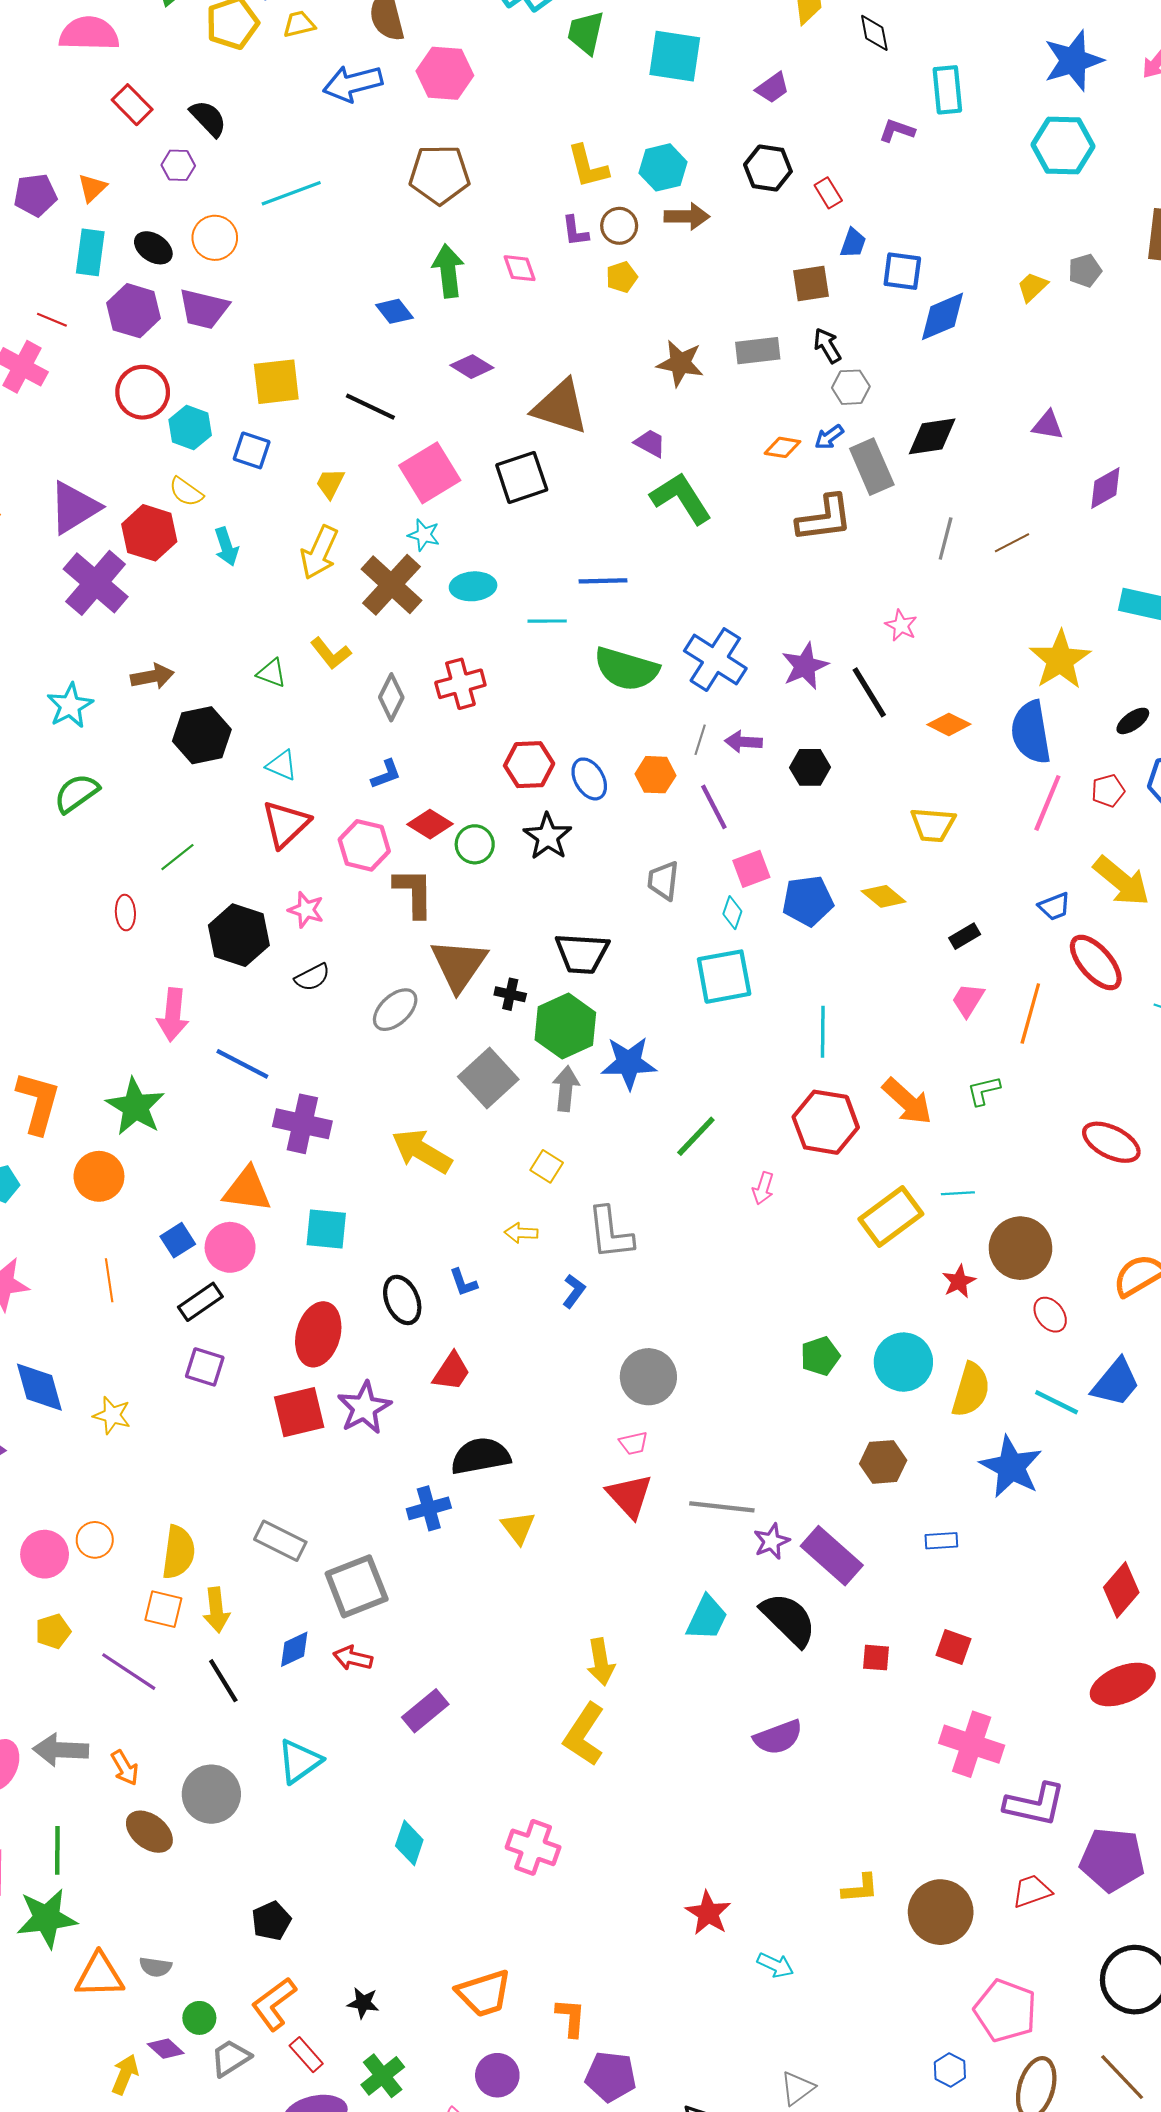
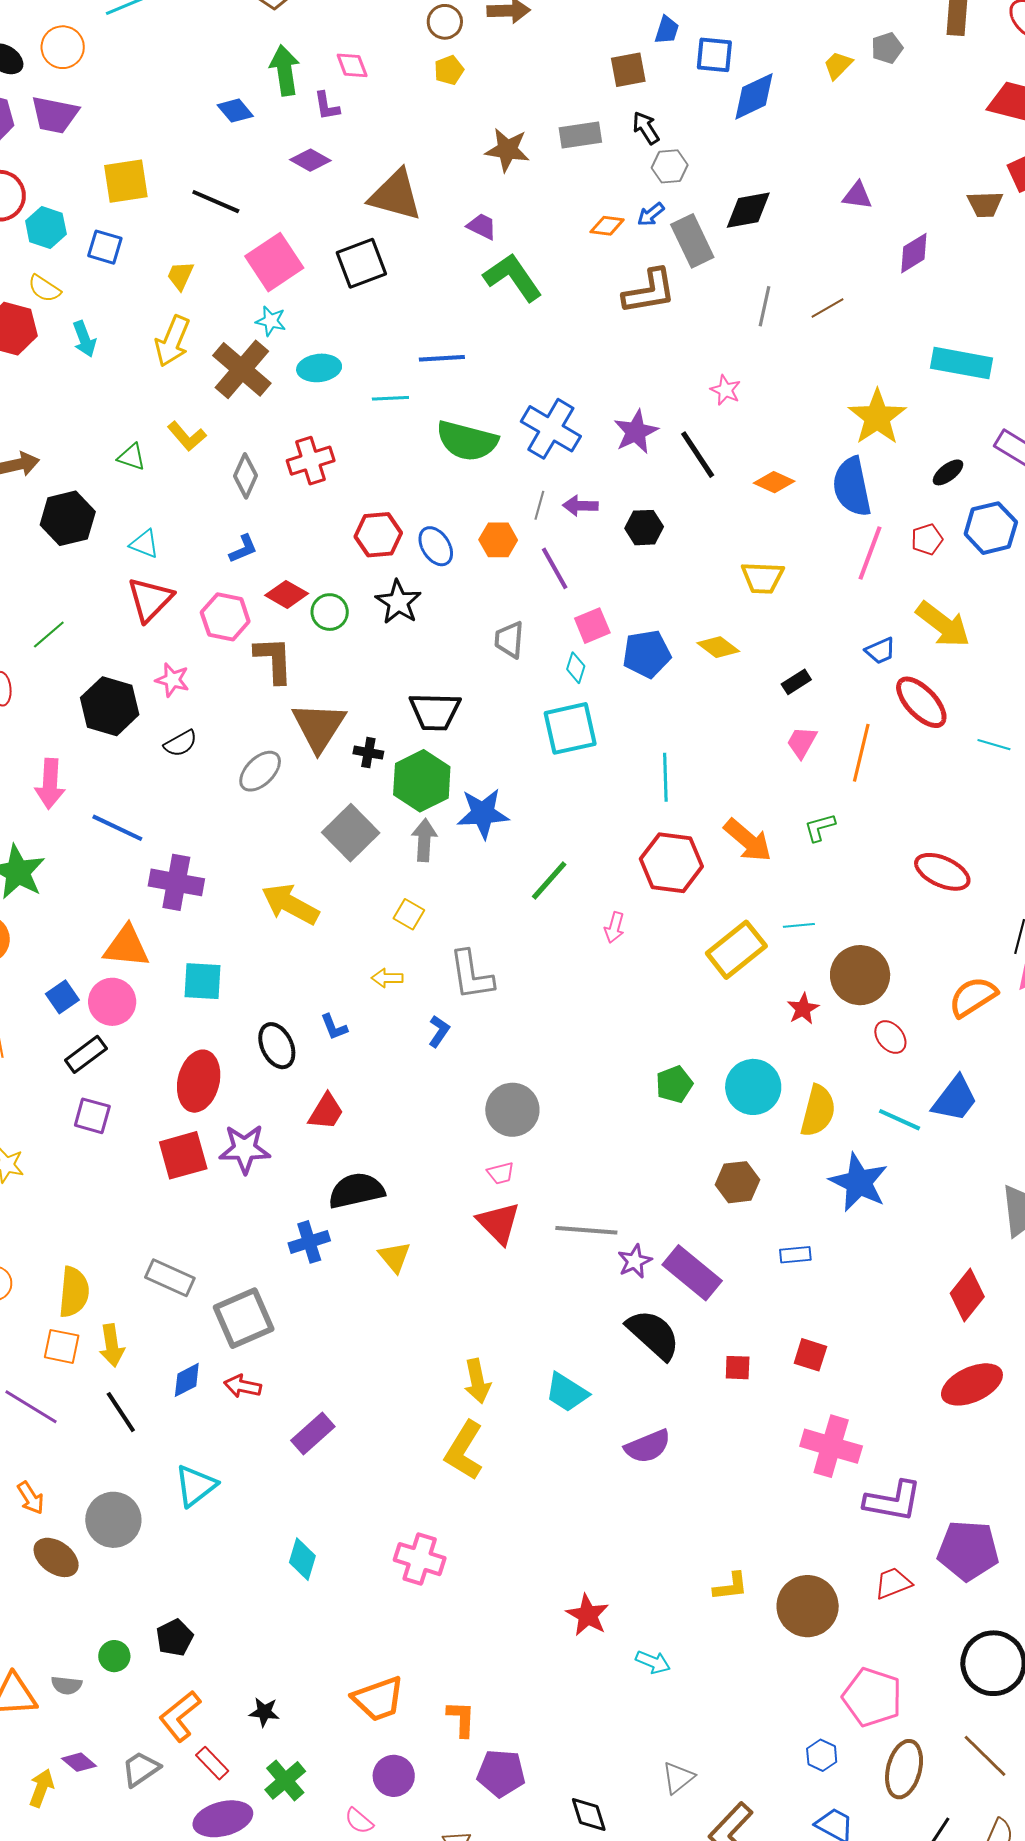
purple L-shape: (575, 231) -> (327, 106), moved
purple star: (364, 1408) -> (245, 1149), turned 30
cyan trapezoid: (707, 1618) -> (567, 1392), moved, turned 99
green circle: (199, 2018) -> (114, 1656), moved

